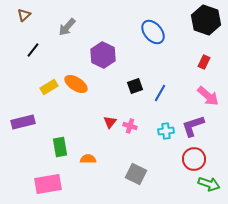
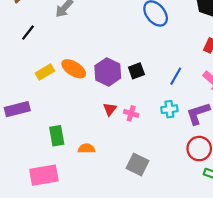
purple hexagon: (103, 55) -> (108, 72), moved
blue line: (160, 93) -> (176, 76), moved
cyan cross: (166, 131) -> (169, 109), moved

